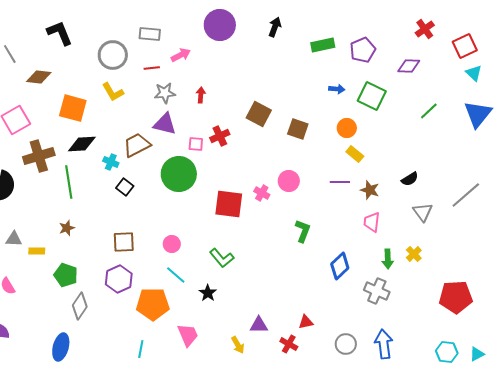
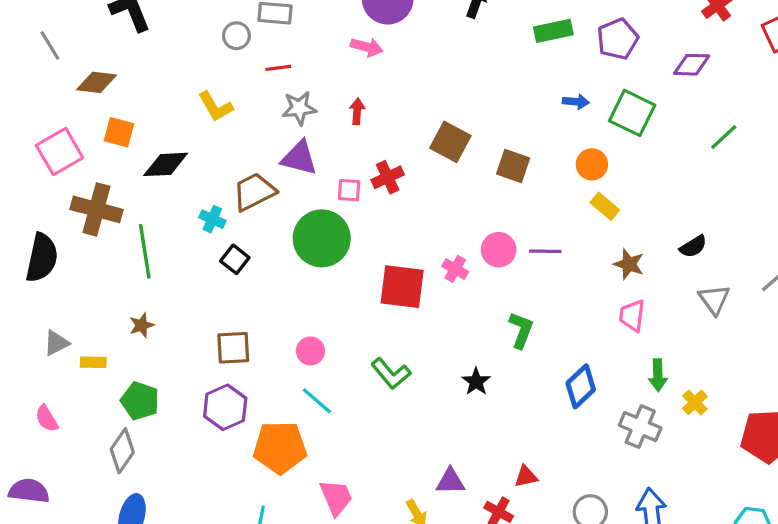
gray circle: (113, 55) -> (236, 36), moved, size x0.6
pink arrow: (181, 55) -> (367, 47), moved, turned 42
orange square: (73, 108) -> (119, 132), moved, size x0.7
black diamond: (82, 144) -> (166, 164), moved
brown cross: (39, 156) -> (97, 209), turned 32
purple line: (340, 182) -> (545, 251), moved
gray triangle: (14, 239) -> (56, 343), turned -30
yellow cross: (414, 254) -> (695, 402), moved
black star: (208, 293) -> (476, 382), moved
gray diamond: (80, 306) -> (122, 451), moved

